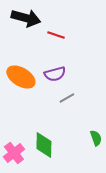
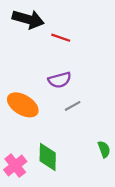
orange ellipse: (21, 77) -> (23, 105), moved

